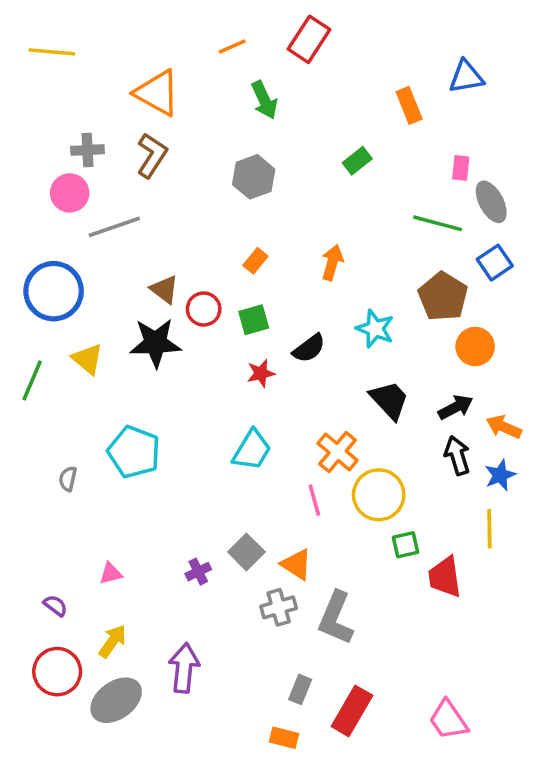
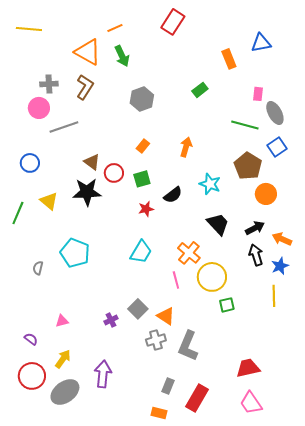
orange line: (232, 46) -> (115, 28), moved
green arrow: (264, 100) -> (122, 56), moved
blue circle: (54, 291) -> (30, 163), size x0.6
red trapezoid: (445, 577) -> (248, 368), moved, turned 85

